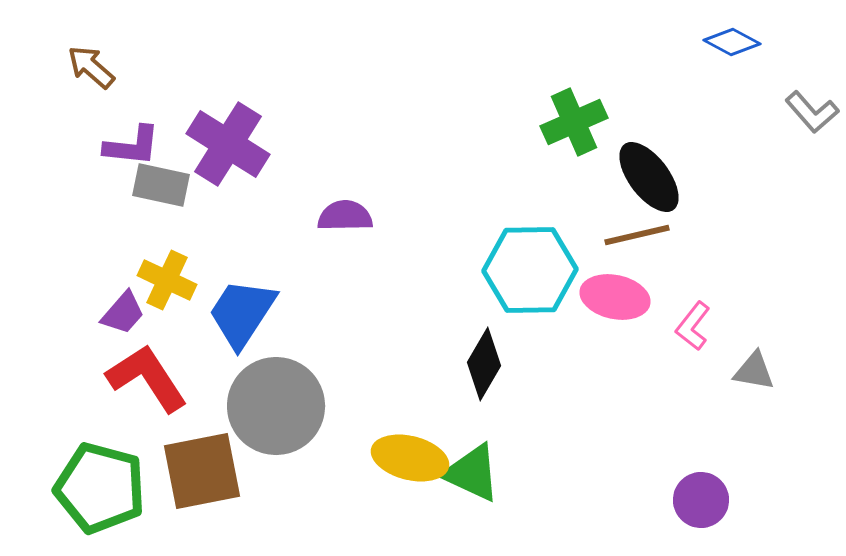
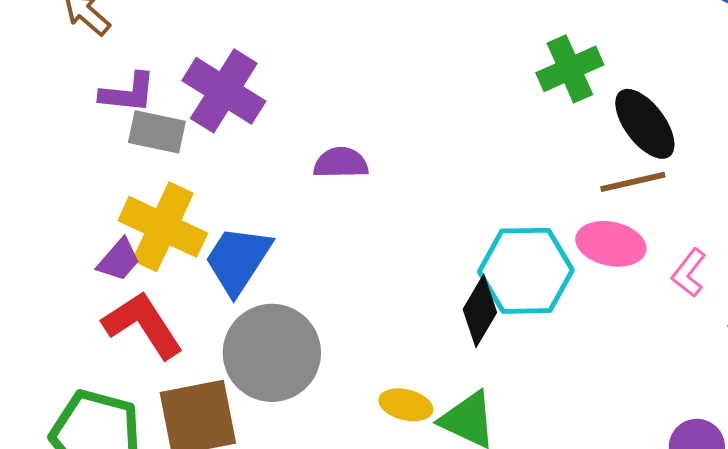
cyan hexagon: (530, 270) -> (526, 271), moved
yellow cross: (167, 280) -> (163, 227), size x1.5
yellow ellipse: (410, 458) -> (406, 405), size x0.7

